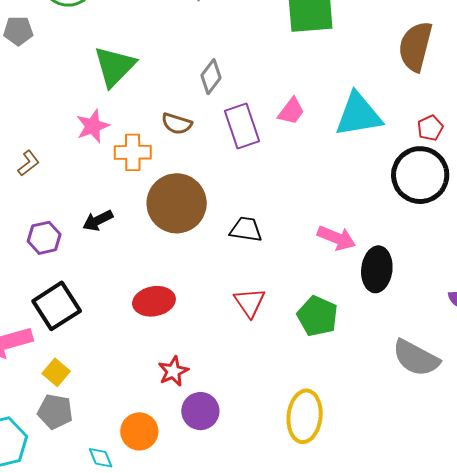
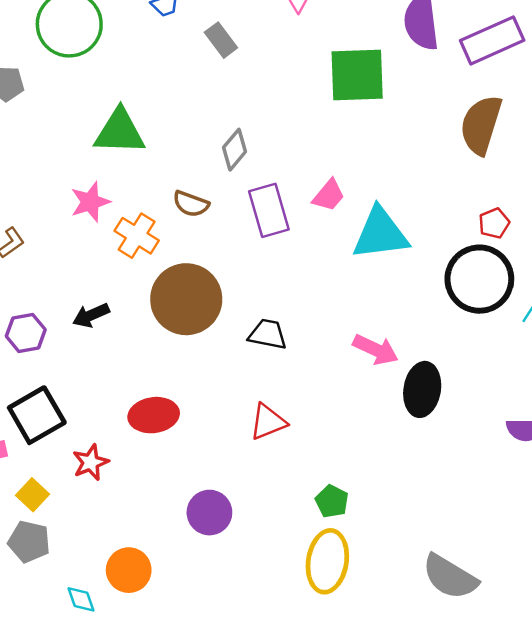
green triangle: (114, 66) -> (120, 132), turned 45
cyan triangle: (358, 115) -> (380, 234), moved
orange cross: (133, 152) -> (137, 236), turned 30
red triangle: (250, 302) -> (268, 422), turned 40
green pentagon: (317, 316) -> (332, 501), moved, size x0.7
gray semicircle: (416, 358) -> (450, 577), moved
red star: (173, 371) -> (91, 462), moved
purple circle: (200, 411) -> (209, 513), moved

